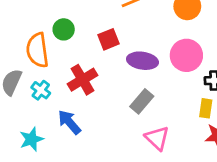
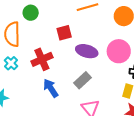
green circle: (64, 29) -> (31, 13), moved
blue arrow: (69, 122) -> (51, 88), moved

